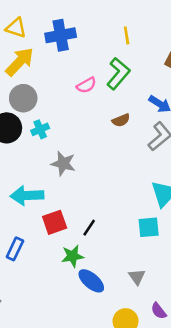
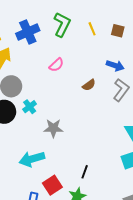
yellow line: (127, 35) -> (92, 29), moved
green L-shape: (118, 74) -> (62, 24), moved
red square: (55, 222) -> (52, 185), moved

